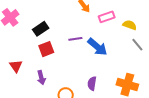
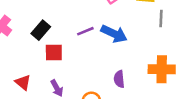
gray line: (137, 45) -> (161, 19), turned 56
red square: (46, 49) -> (54, 53), turned 35

